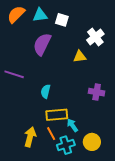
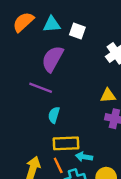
yellow triangle: (80, 56) -> (108, 96), moved
purple line: (14, 74) -> (41, 88), moved
cyan arrow: (72, 125) -> (84, 157), turned -48

